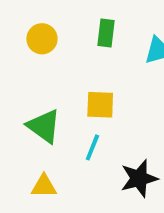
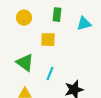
yellow square: (100, 105) -> (48, 40), moved

